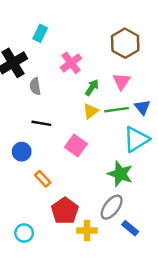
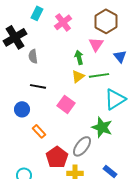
pink cross: (71, 63) -> (63, 22), moved
pink triangle: (121, 81) -> (96, 44), moved
green arrow: (92, 88) -> (79, 57), turned -48
blue triangle: (142, 107) -> (120, 56), moved
gray ellipse: (112, 207) -> (82, 146), moved

